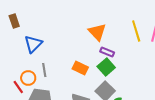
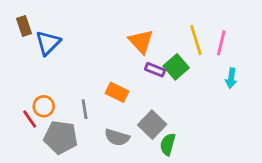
blue triangle: (33, 44) -> (48, 43), moved
green square: (106, 67) -> (176, 67), moved
gray line: (44, 70) -> (85, 109), moved

